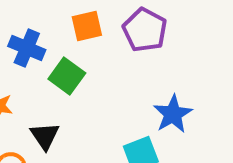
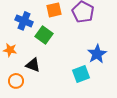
black triangle: (45, 136) -> (33, 65), turned -35

